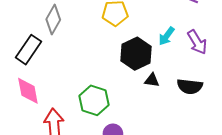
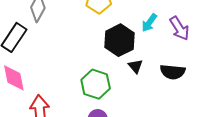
black triangle: (152, 80) -> (135, 66), turned 42
green hexagon: (94, 100) -> (96, 84), moved

